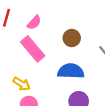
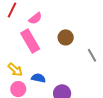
blue semicircle: (71, 71) -> (38, 78), moved, size x0.6

